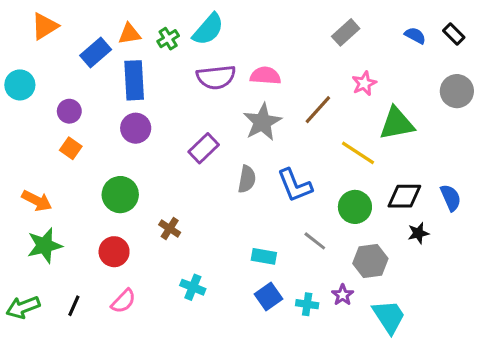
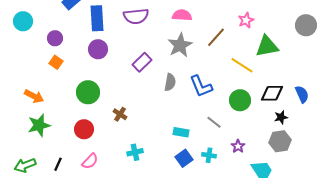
purple semicircle: (216, 77) -> (136, 16), moved
gray hexagon: (370, 261) -> (280, 141), moved
cyan cross: (193, 287) -> (135, 152), turned -35
purple star: (343, 295) -> (238, 146), moved
cyan cross: (307, 304) -> (209, 155), moved

